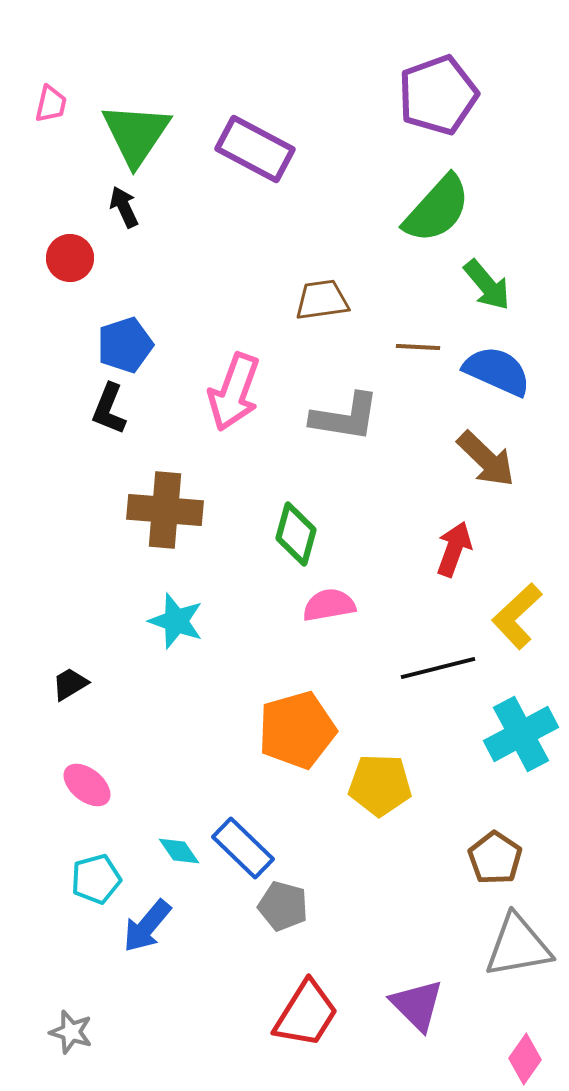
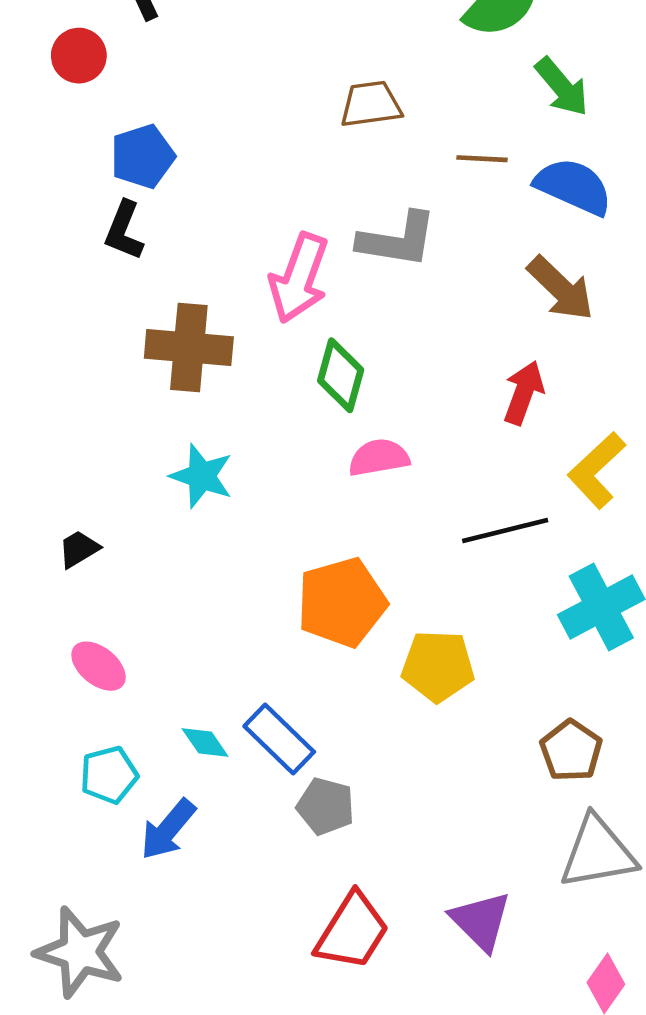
pink arrow: (234, 392) -> (299, 278), moved
gray star: (71, 1032) -> (80, 952), size x1.8

